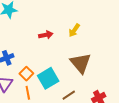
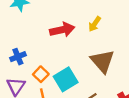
red arrow: (46, 35) -> (62, 30), size x1.5

